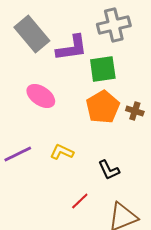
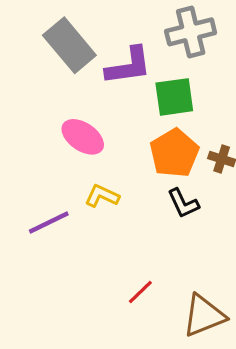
yellow L-shape: (62, 152) -> (102, 196), moved
black L-shape: (109, 170) -> (183, 203), moved

